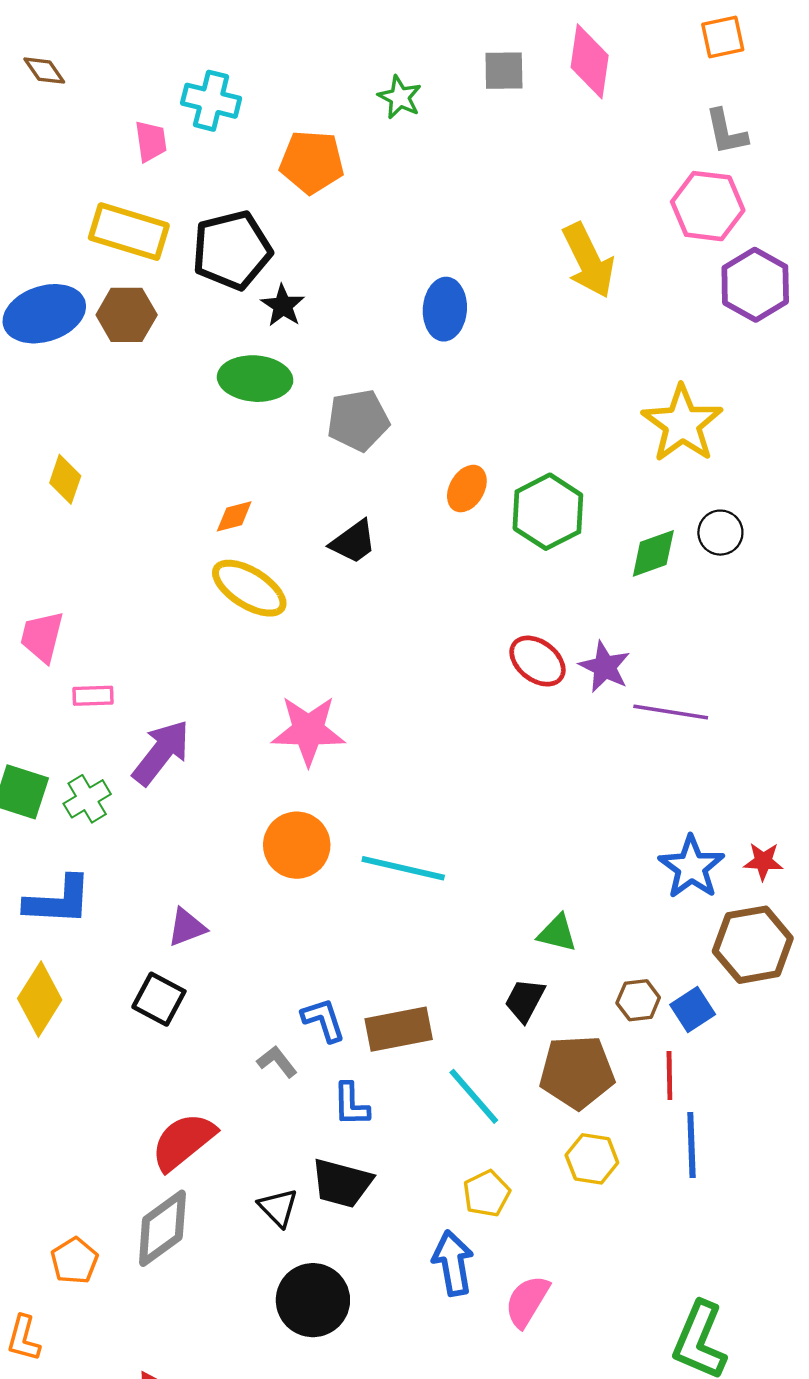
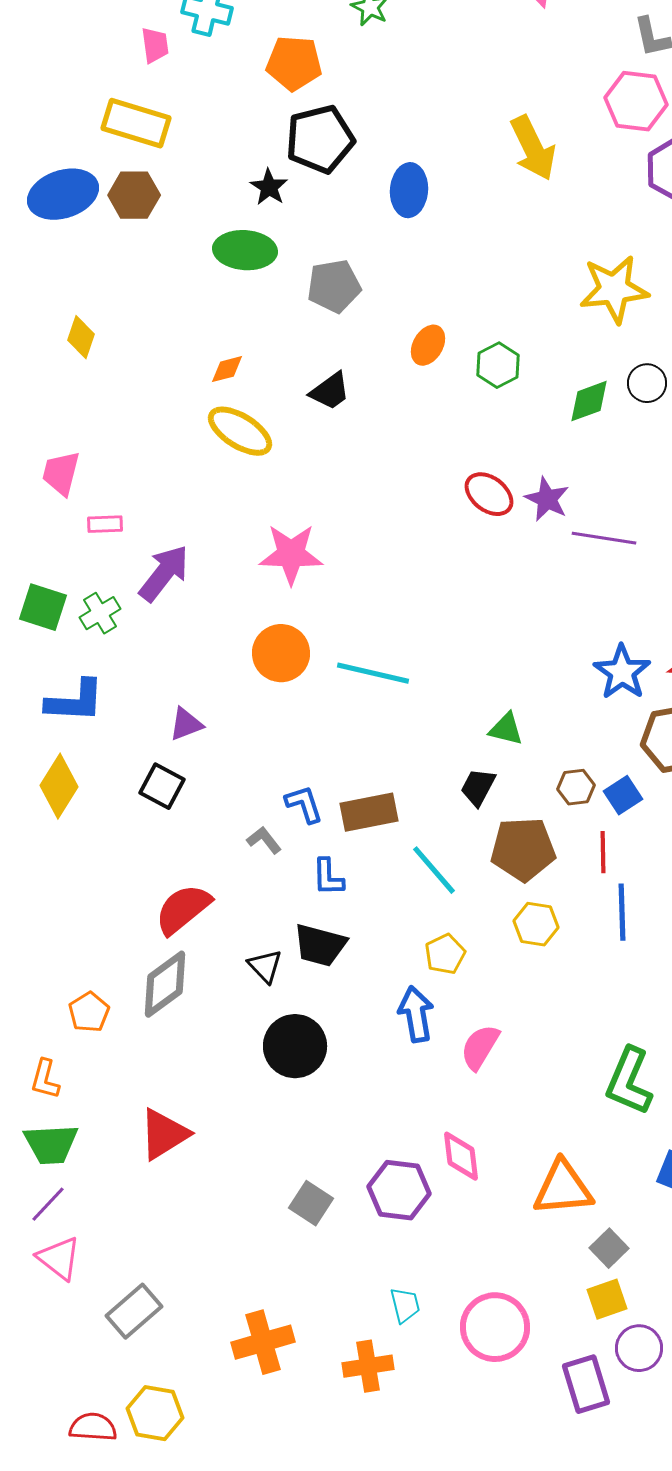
black pentagon: (232, 250) -> (320, 139), moved
yellow star: (682, 424) -> (614, 289), turned 30
green hexagon: (548, 512) -> (498, 365), size x0.7

